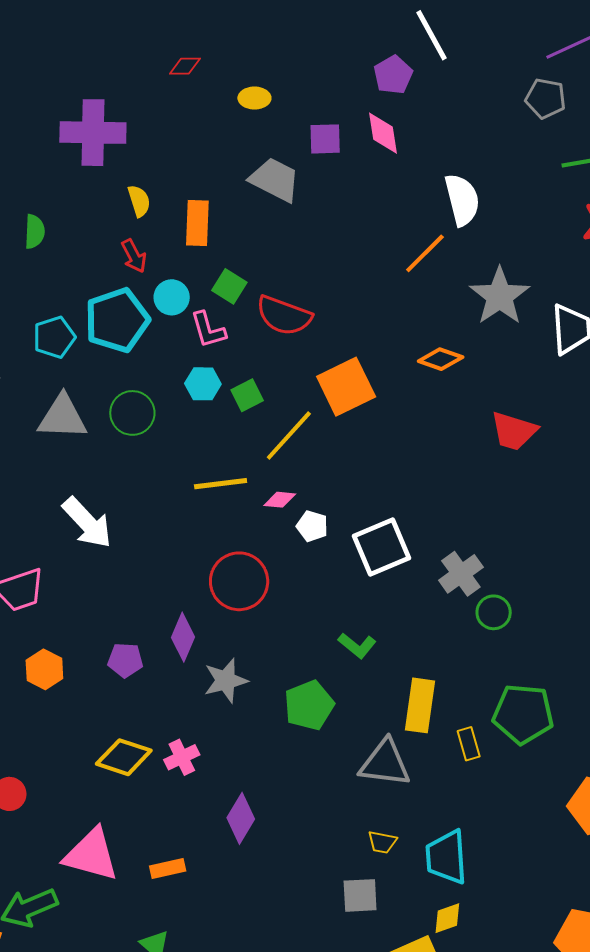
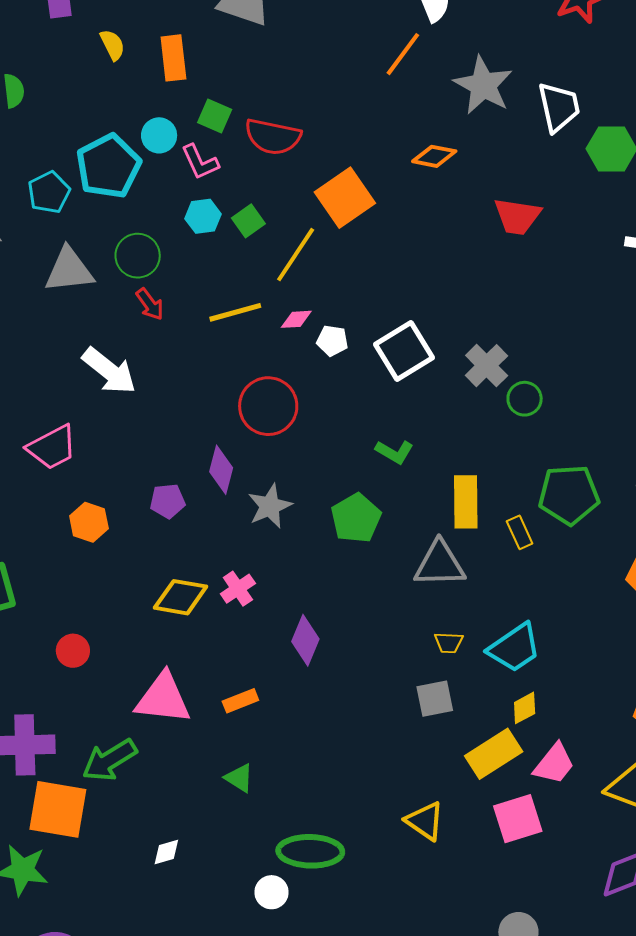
red arrow: (134, 256) -> (150, 304), moved
cyan trapezoid: (446, 857) -> (514, 648), turned -112

